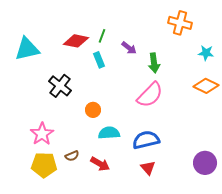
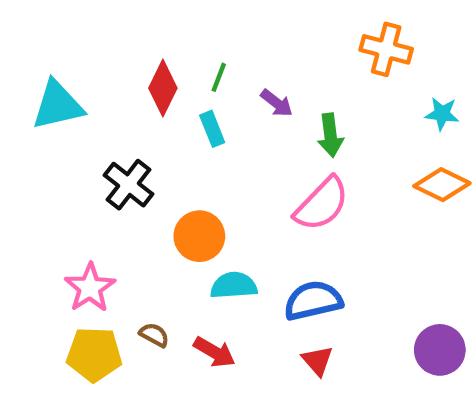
red diamond: (76, 41) -> (163, 88), turned -75
orange circle: (93, 110) -> (199, 236), size x1.5
brown semicircle: (72, 156) -> (154, 335), turned -128

